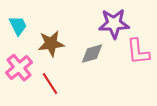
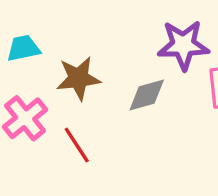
cyan trapezoid: (18, 26) -> (23, 48), turned -75

